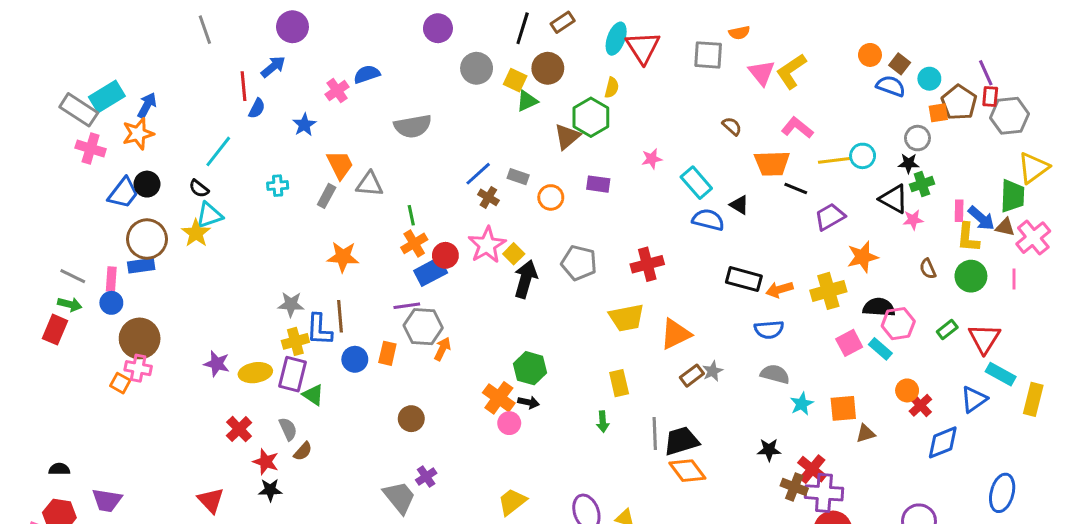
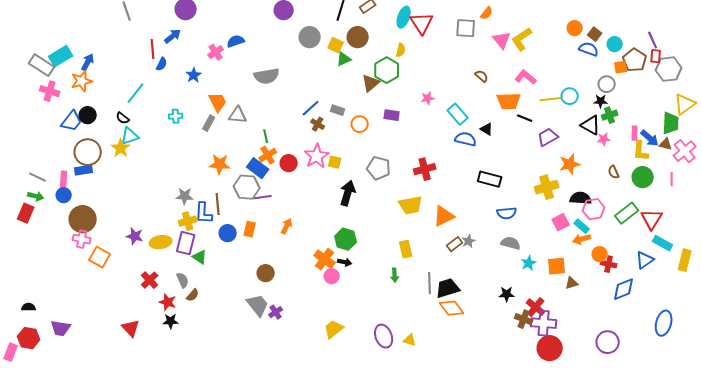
orange semicircle: (739, 33) -> (487, 13), turned -40
yellow square: (514, 254) -> (335, 162), turned -32
blue rectangle: (431, 272) -> (258, 168), moved, turned 65
black arrow: (526, 279) -> (348, 193), moved
orange arrow: (779, 289) -> (582, 239), moved
gray hexagon: (423, 327) -> (247, 187), moved
green rectangle: (947, 330) -> (627, 213), size x1.6
orange square: (120, 383) -> (100, 257), moved, size x1.5
red cross: (920, 405) -> (609, 264), turned -35
gray trapezoid: (399, 497) -> (258, 305), moved

